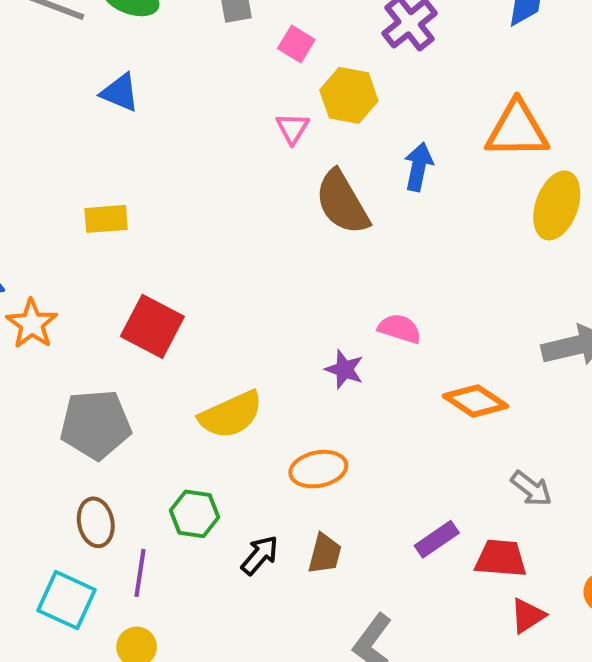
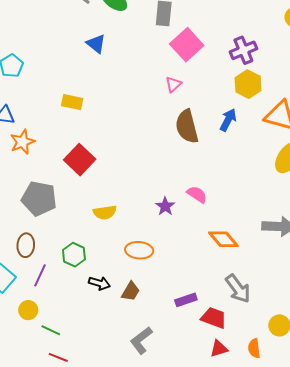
pink square: (296, 44) -> (187, 45), size x1.8
yellow hexagon: (349, 95) -> (248, 84), moved
yellow semicircle: (231, 415) -> (105, 212), size x0.7
gray arrow: (531, 489) -> (238, 289), size x1.4
black arrow: (260, 555) -> (99, 283), turned 50

